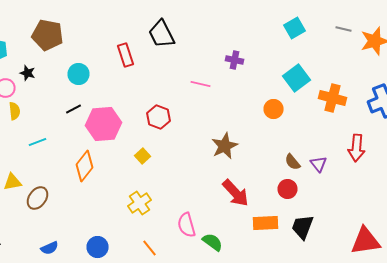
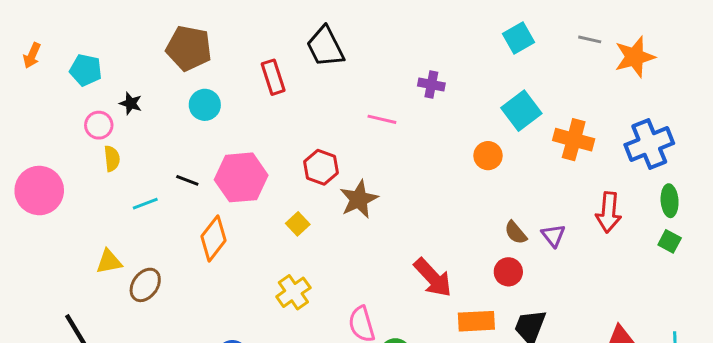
brown pentagon: (48, 35) -> (189, 48), moved
black line: (74, 109) -> (187, 180), moved, turned 49
brown star: (224, 146) -> (359, 199), moved

